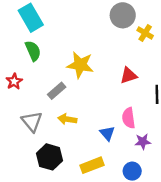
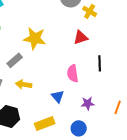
red triangle: (129, 76) -> (81, 37), moved
pink semicircle: (129, 118) -> (73, 73), moved

